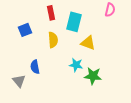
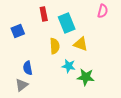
cyan rectangle: (74, 22) -> (67, 23), turned -36
yellow semicircle: (53, 40) -> (55, 46), moved
gray triangle: (19, 81) -> (22, 85), moved, turned 32

